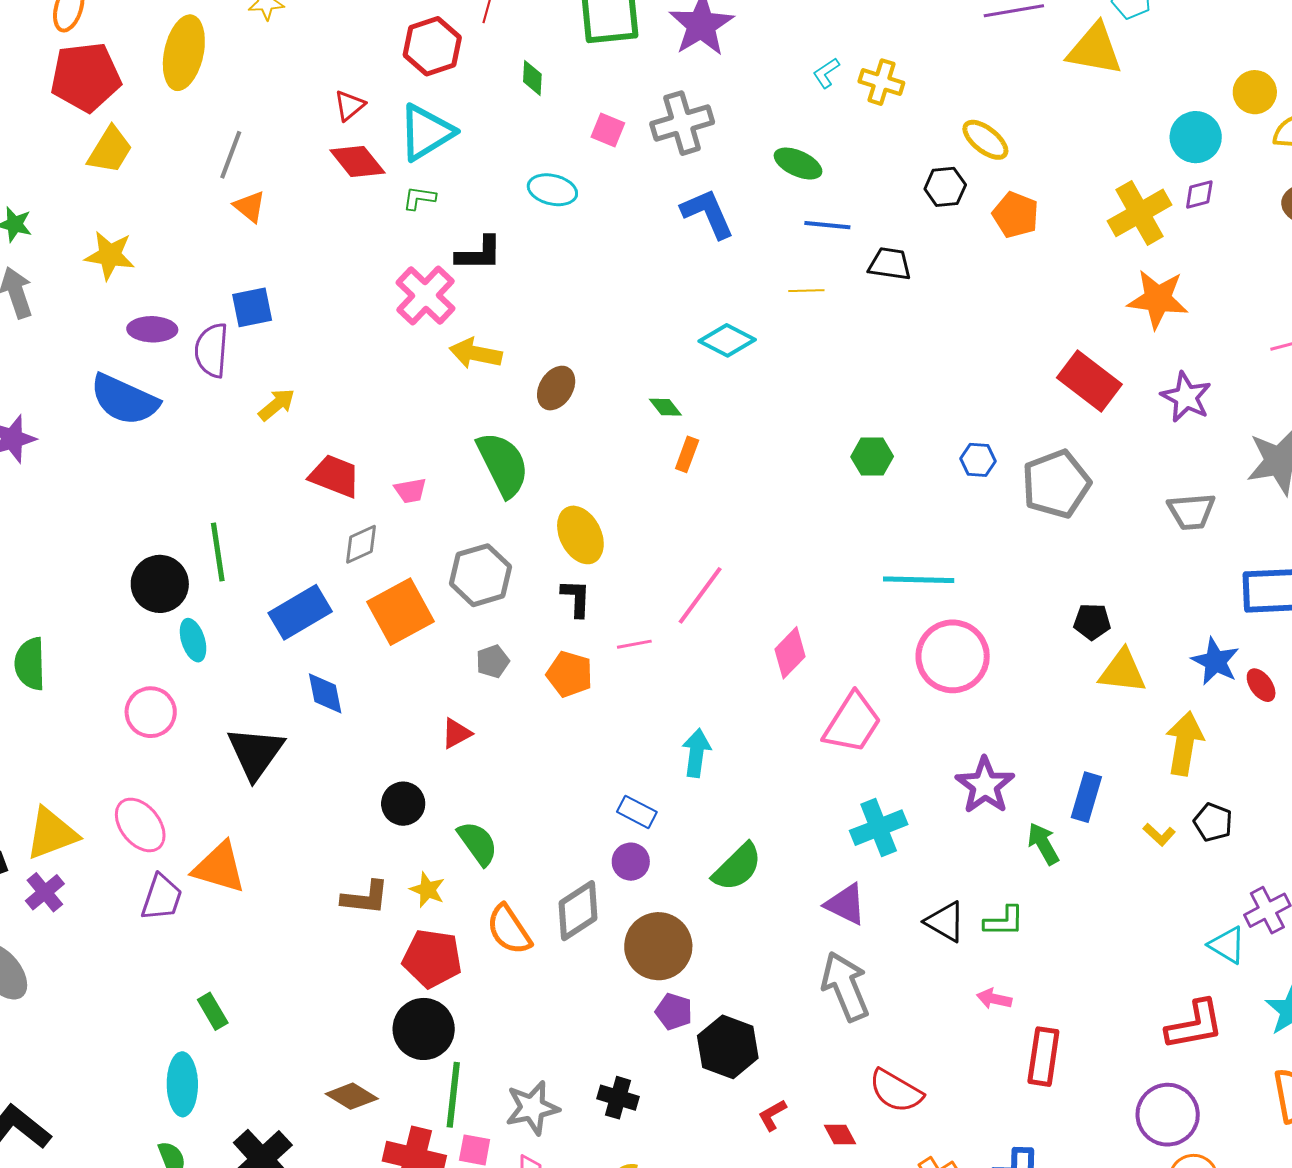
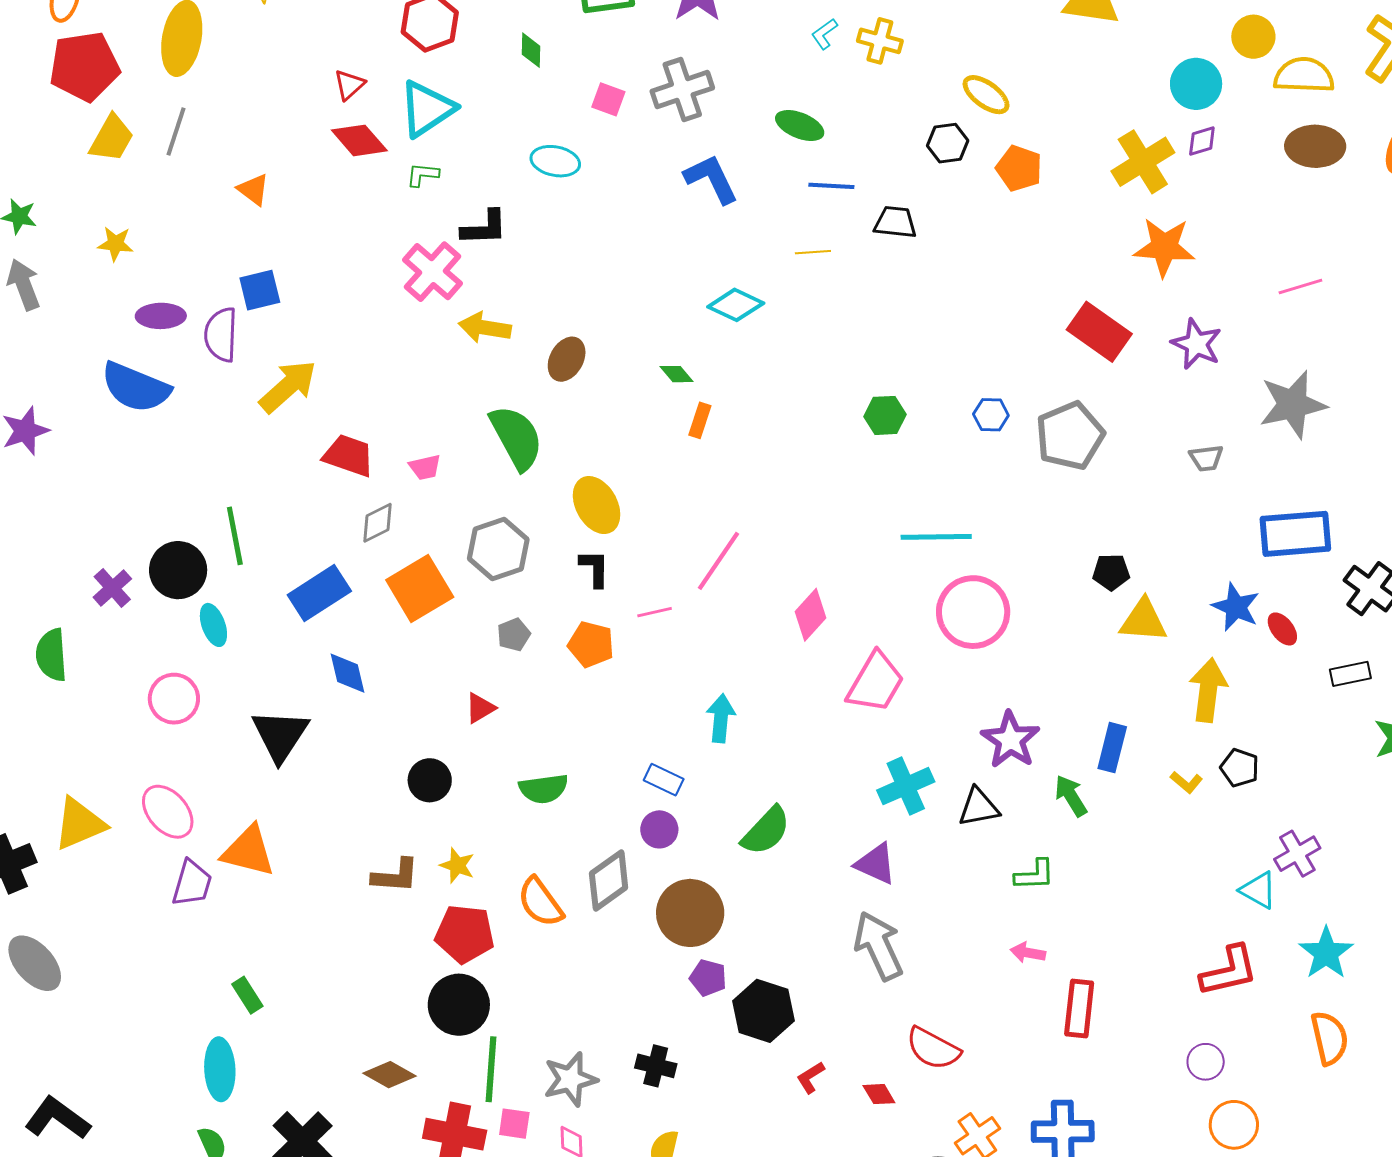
gray line: (231, 155) -> (176, 131), moved
yellow star: (110, 255) -> (115, 244), size x0.7
yellow arrow: (277, 405) -> (288, 386), size x1.6
gray trapezoid: (1191, 511) -> (1206, 458), size x0.7
green semicircle: (478, 843) -> (544, 789), moved, turned 120
purple cross: (45, 892) -> (112, 588), moved
black triangle: (945, 922) -> (979, 807), moved, turned -39
purple circle: (1168, 1115) -> (1206, 1062), size x0.6

